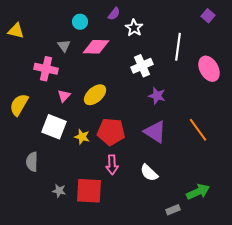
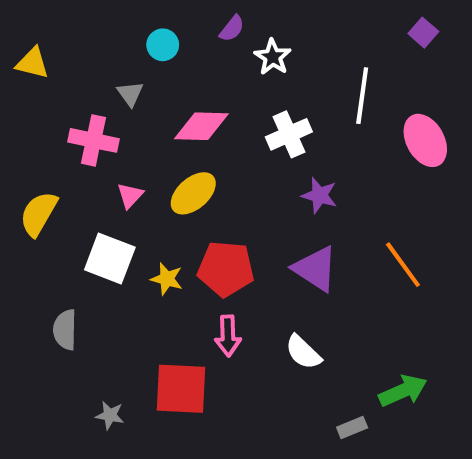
pink diamond: (96, 47) -> (201, 126), moved
gray star: (59, 191) -> (110, 415), moved

